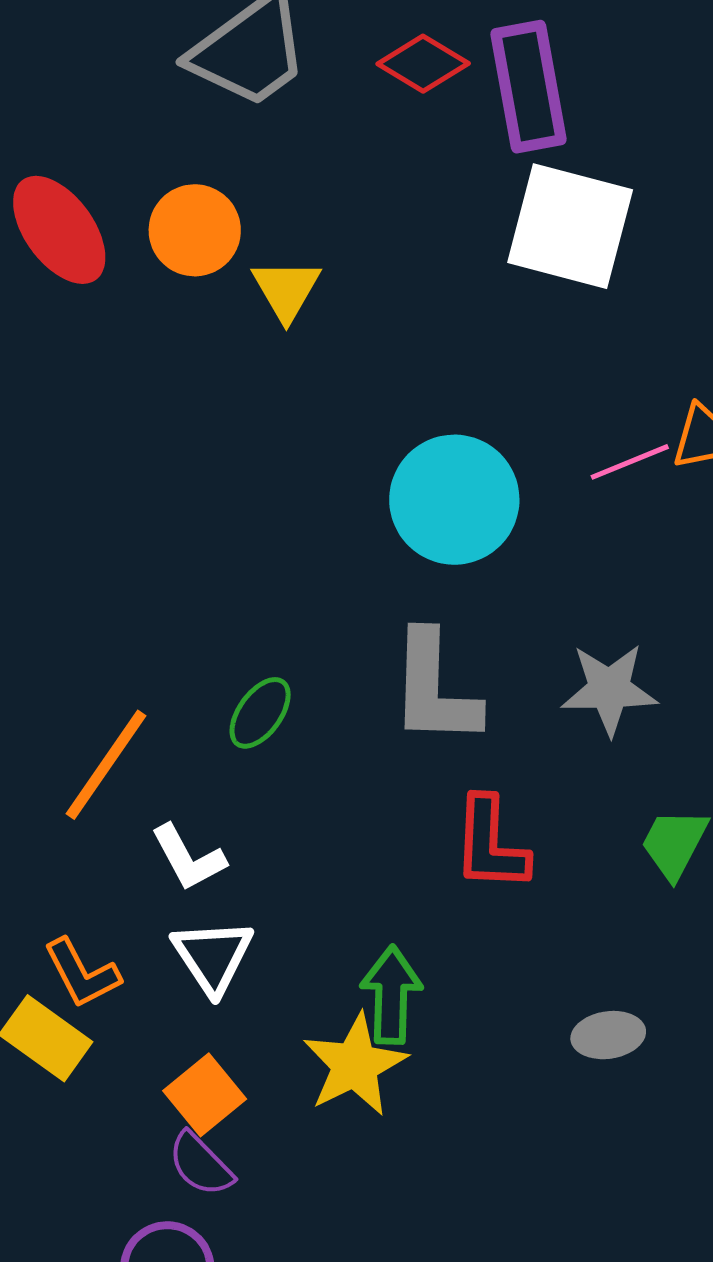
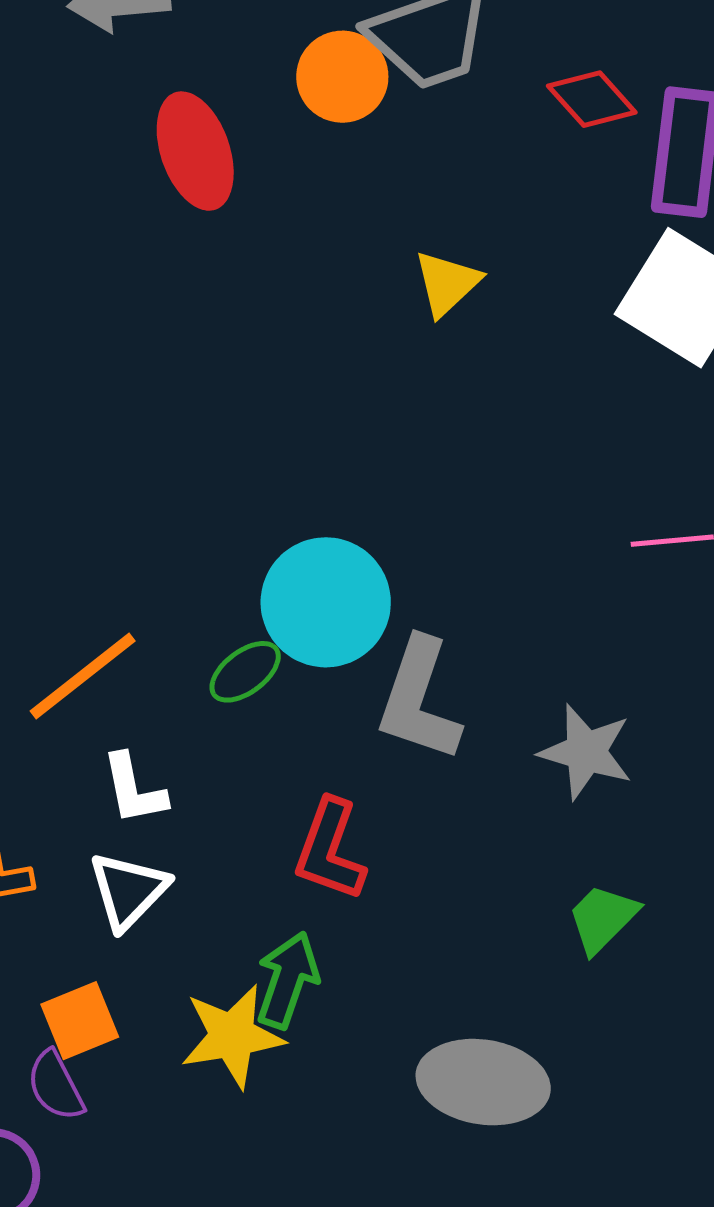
orange circle: (195, 230) -> (342, 77), moved
yellow triangle: (286, 290) -> (447, 283), moved
cyan circle: (454, 500) -> (326, 602), moved
red L-shape: (490, 844) -> (330, 850), moved
gray ellipse: (608, 1035) -> (483, 1082), size x1.8

